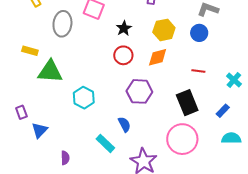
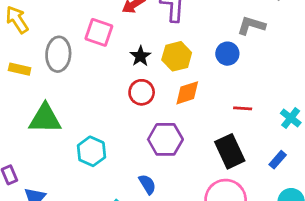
yellow hexagon: (164, 30) -> (177, 56), moved
blue circle: (199, 33) -> (227, 54), moved
yellow rectangle: (30, 51) -> (20, 69), moved

